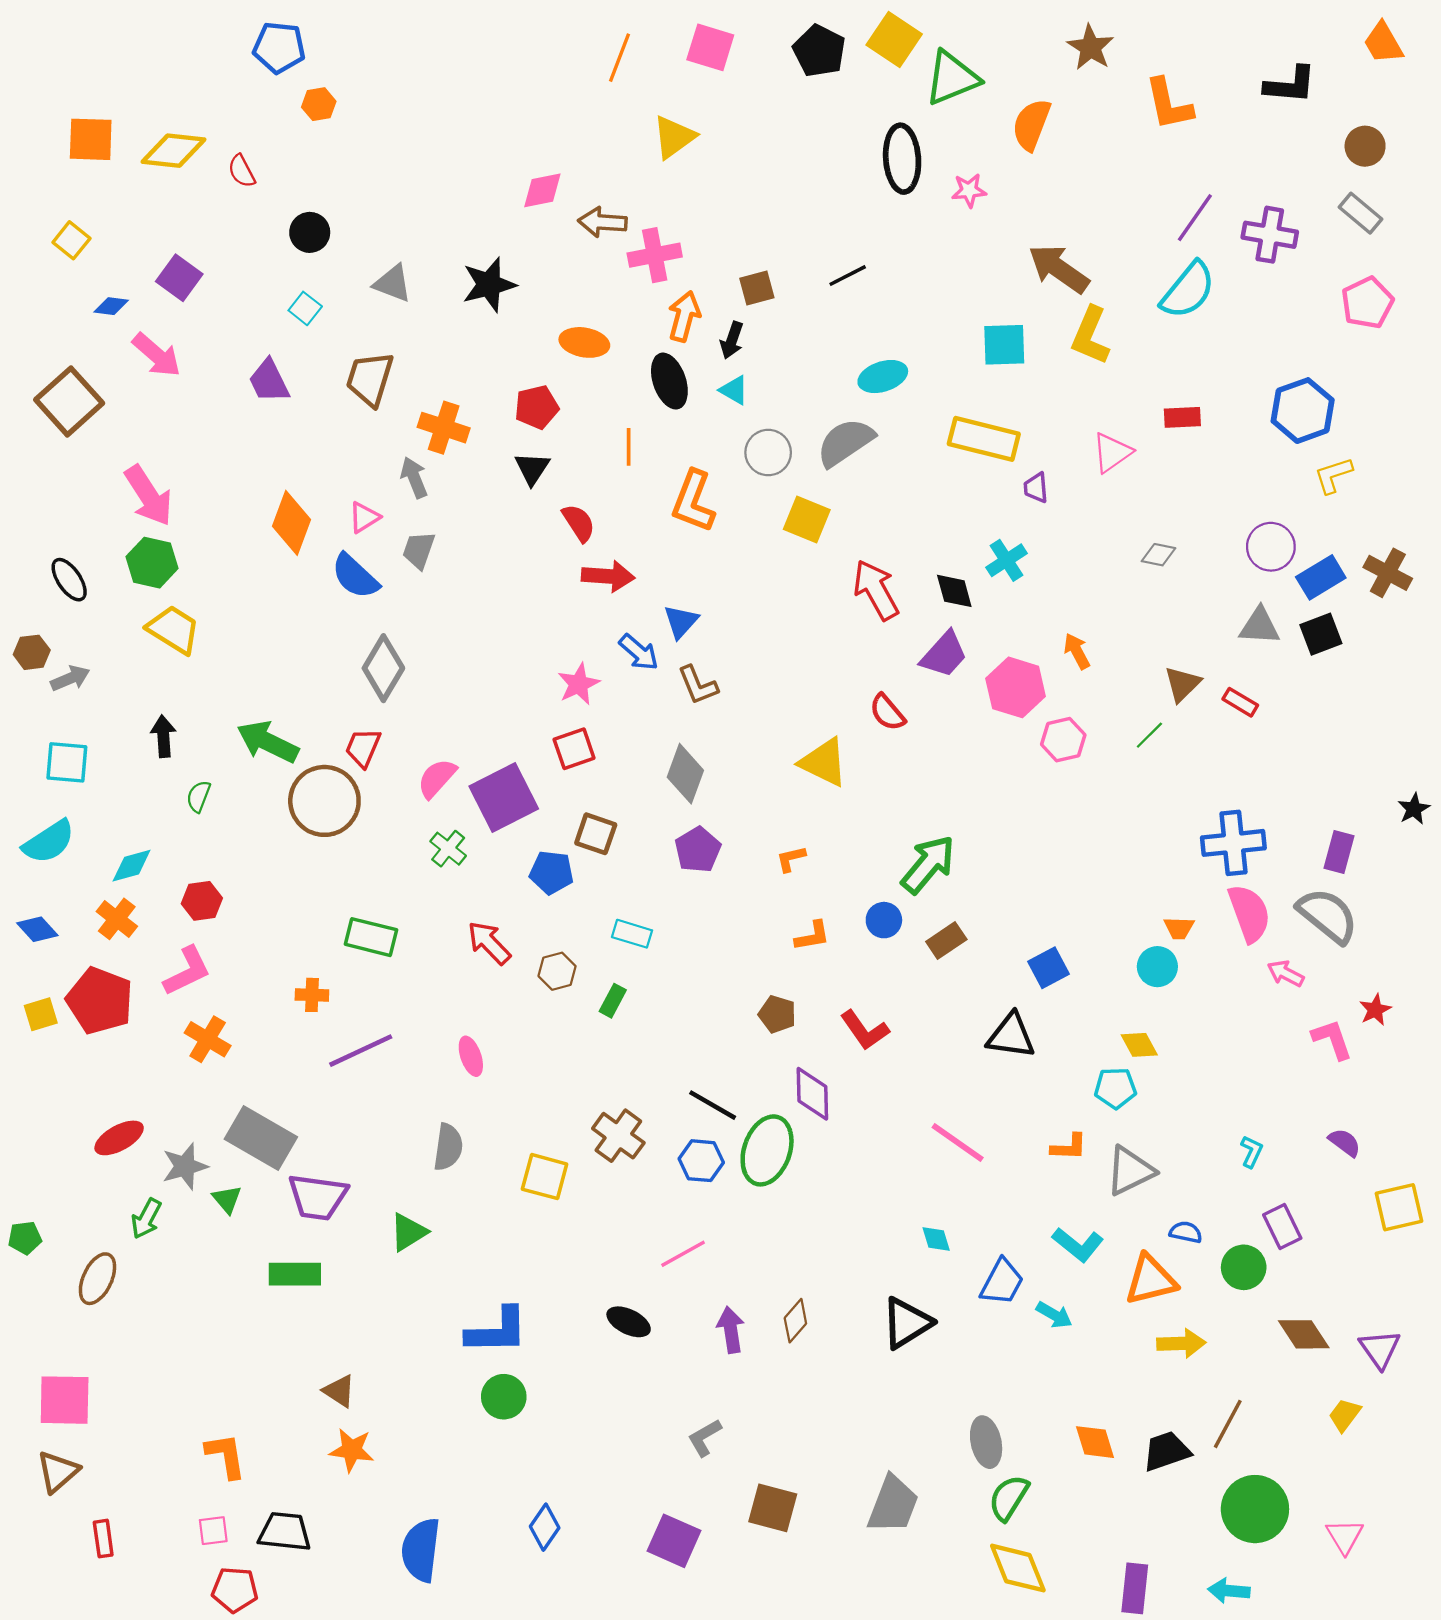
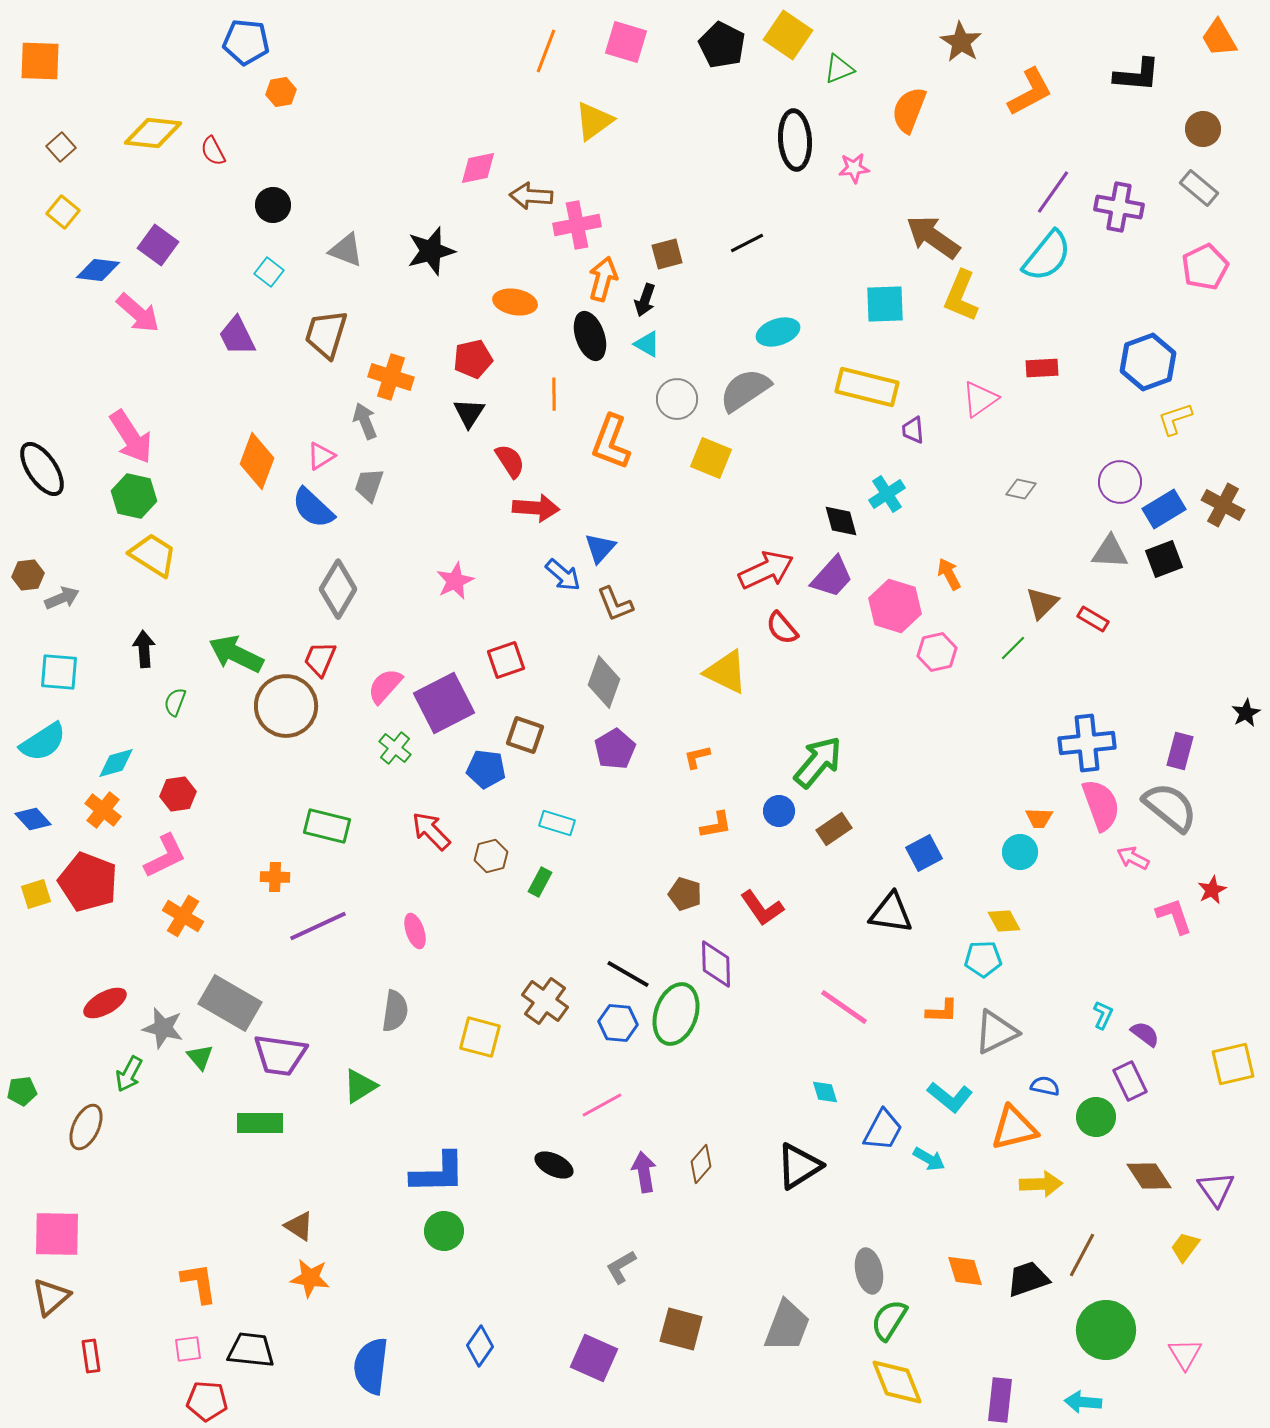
green triangle: (952, 78) -> (839, 69), size x0.6
orange L-shape: (1169, 104) -> (1030, 92), turned -106
orange square: (91, 139) -> (40, 61), moved
blue diamond: (111, 306) -> (98, 270), size x1.4
brown square: (69, 401) -> (61, 147), moved, size x0.5
black ellipse: (69, 580) -> (42, 469), moved, size x1.4
red arrow: (876, 590) -> (766, 570), moved, turned 94
pink star: (579, 684) -> (455, 581), moved
purple semicircle: (1345, 1142) -> (1145, 1034), moved
gray star: (185, 1166) -> (163, 1028), turned 30

